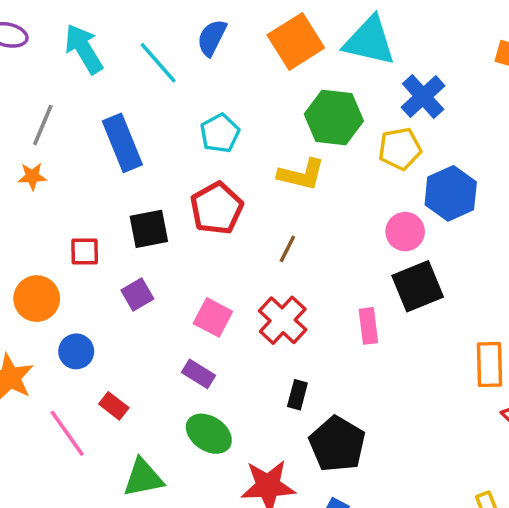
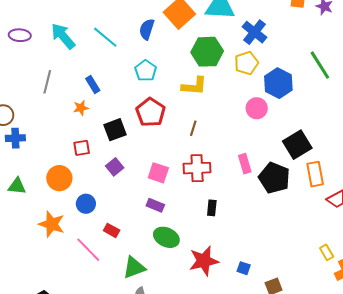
blue semicircle: (212, 38) -> (147, 29), moved
blue rectangle: (122, 143) -> (93, 85), size x0.6
orange star: (32, 176) -> (81, 108), moved
black square: (418, 286) -> (297, 145), moved
red cross: (283, 320) -> (197, 168), turned -36
black pentagon: (337, 444) -> (274, 178), moved

